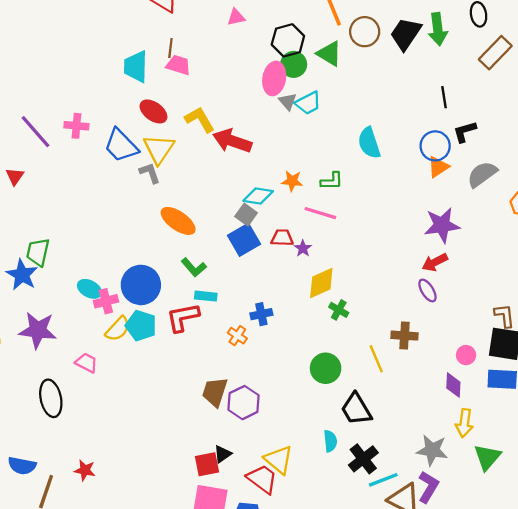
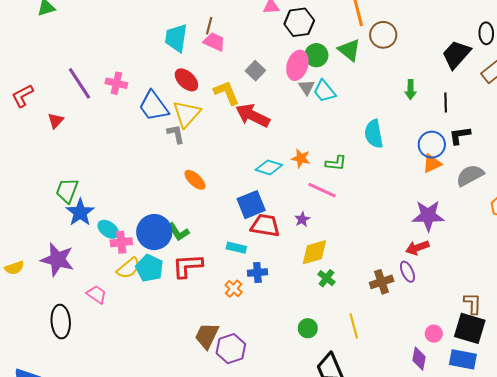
green arrow: (438, 29) -> (411, 90), moved, size x0.7
black trapezoid: (406, 34) -> (456, 54), moved
black hexagon: (288, 40) -> (299, 22), moved
cyan trapezoid: (308, 103) -> (325, 91), turned 70
gray square: (246, 215) -> (255, 71), moved
orange ellipse: (178, 221) -> (195, 180), size x0.7
red trapezoid: (282, 238) -> (265, 225), moved, size x1.4
green L-shape: (194, 267) -> (178, 232), moved
blue star: (22, 275) -> (80, 212), moved
cyan rectangle: (206, 296) -> (236, 248), moved
brown cross: (405, 336) -> (382, 282), moved, turned -30
green circle: (326, 368) -> (308, 328), size x0.7

